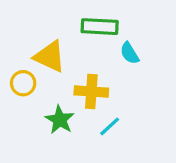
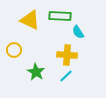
yellow triangle: (50, 57) -> (30, 20), moved
yellow cross: (91, 91) -> (67, 55), moved

